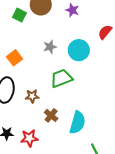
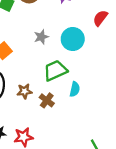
brown cross: (51, 115) -> (47, 100), moved
cyan semicircle: (77, 122) -> (75, 89), moved, size x0.6

